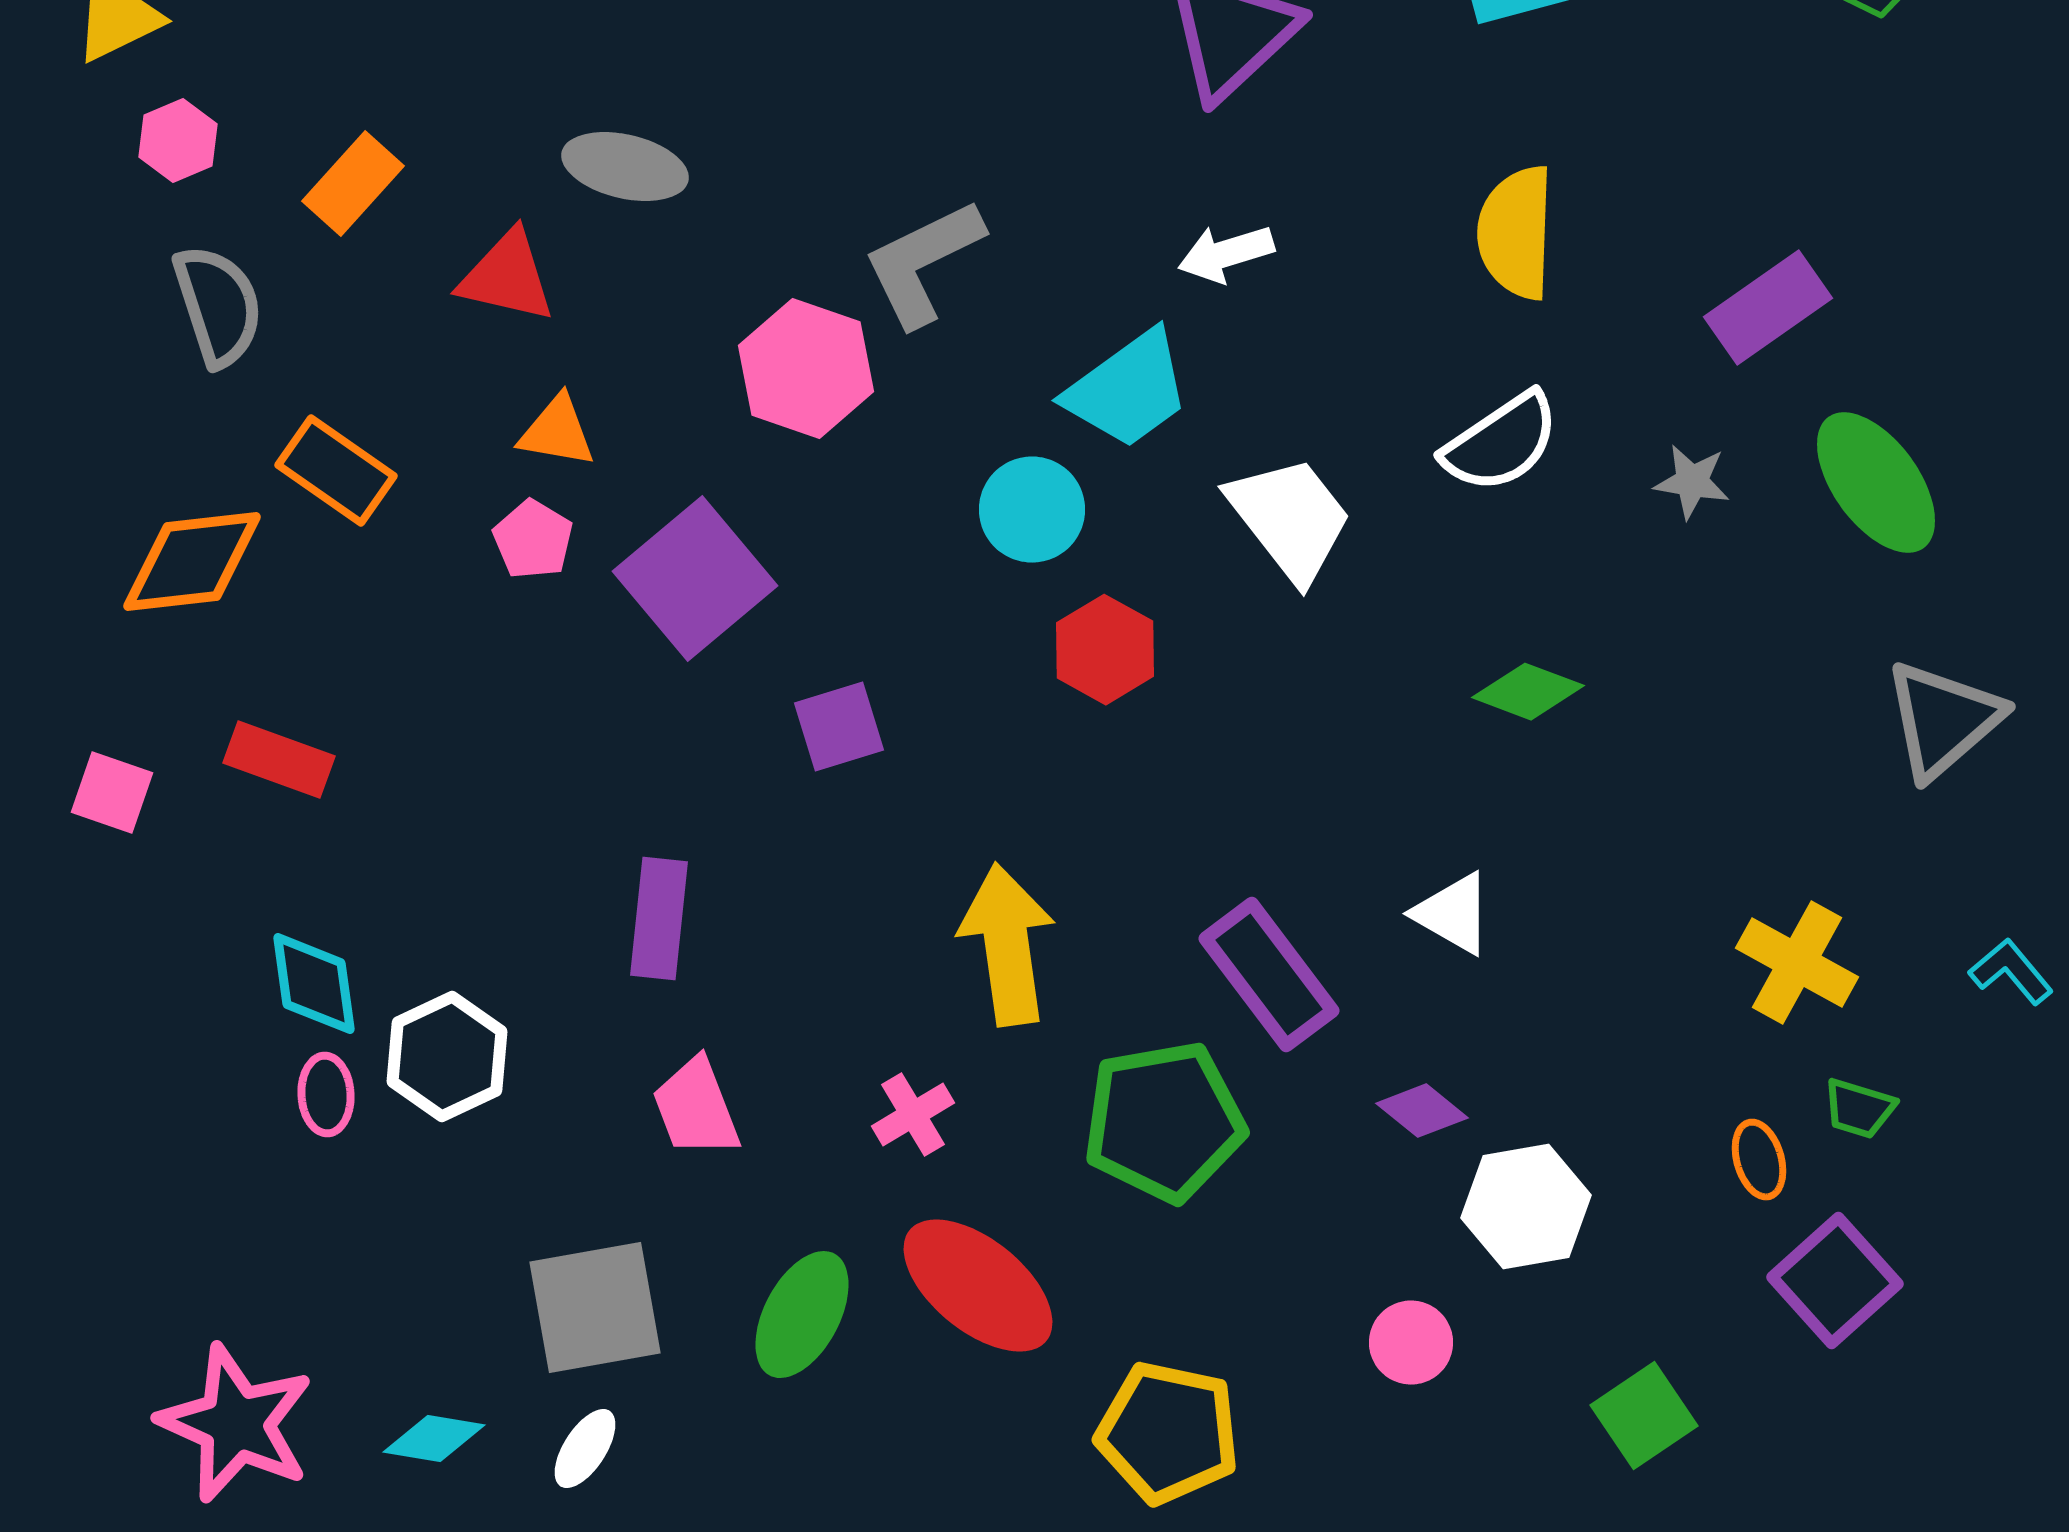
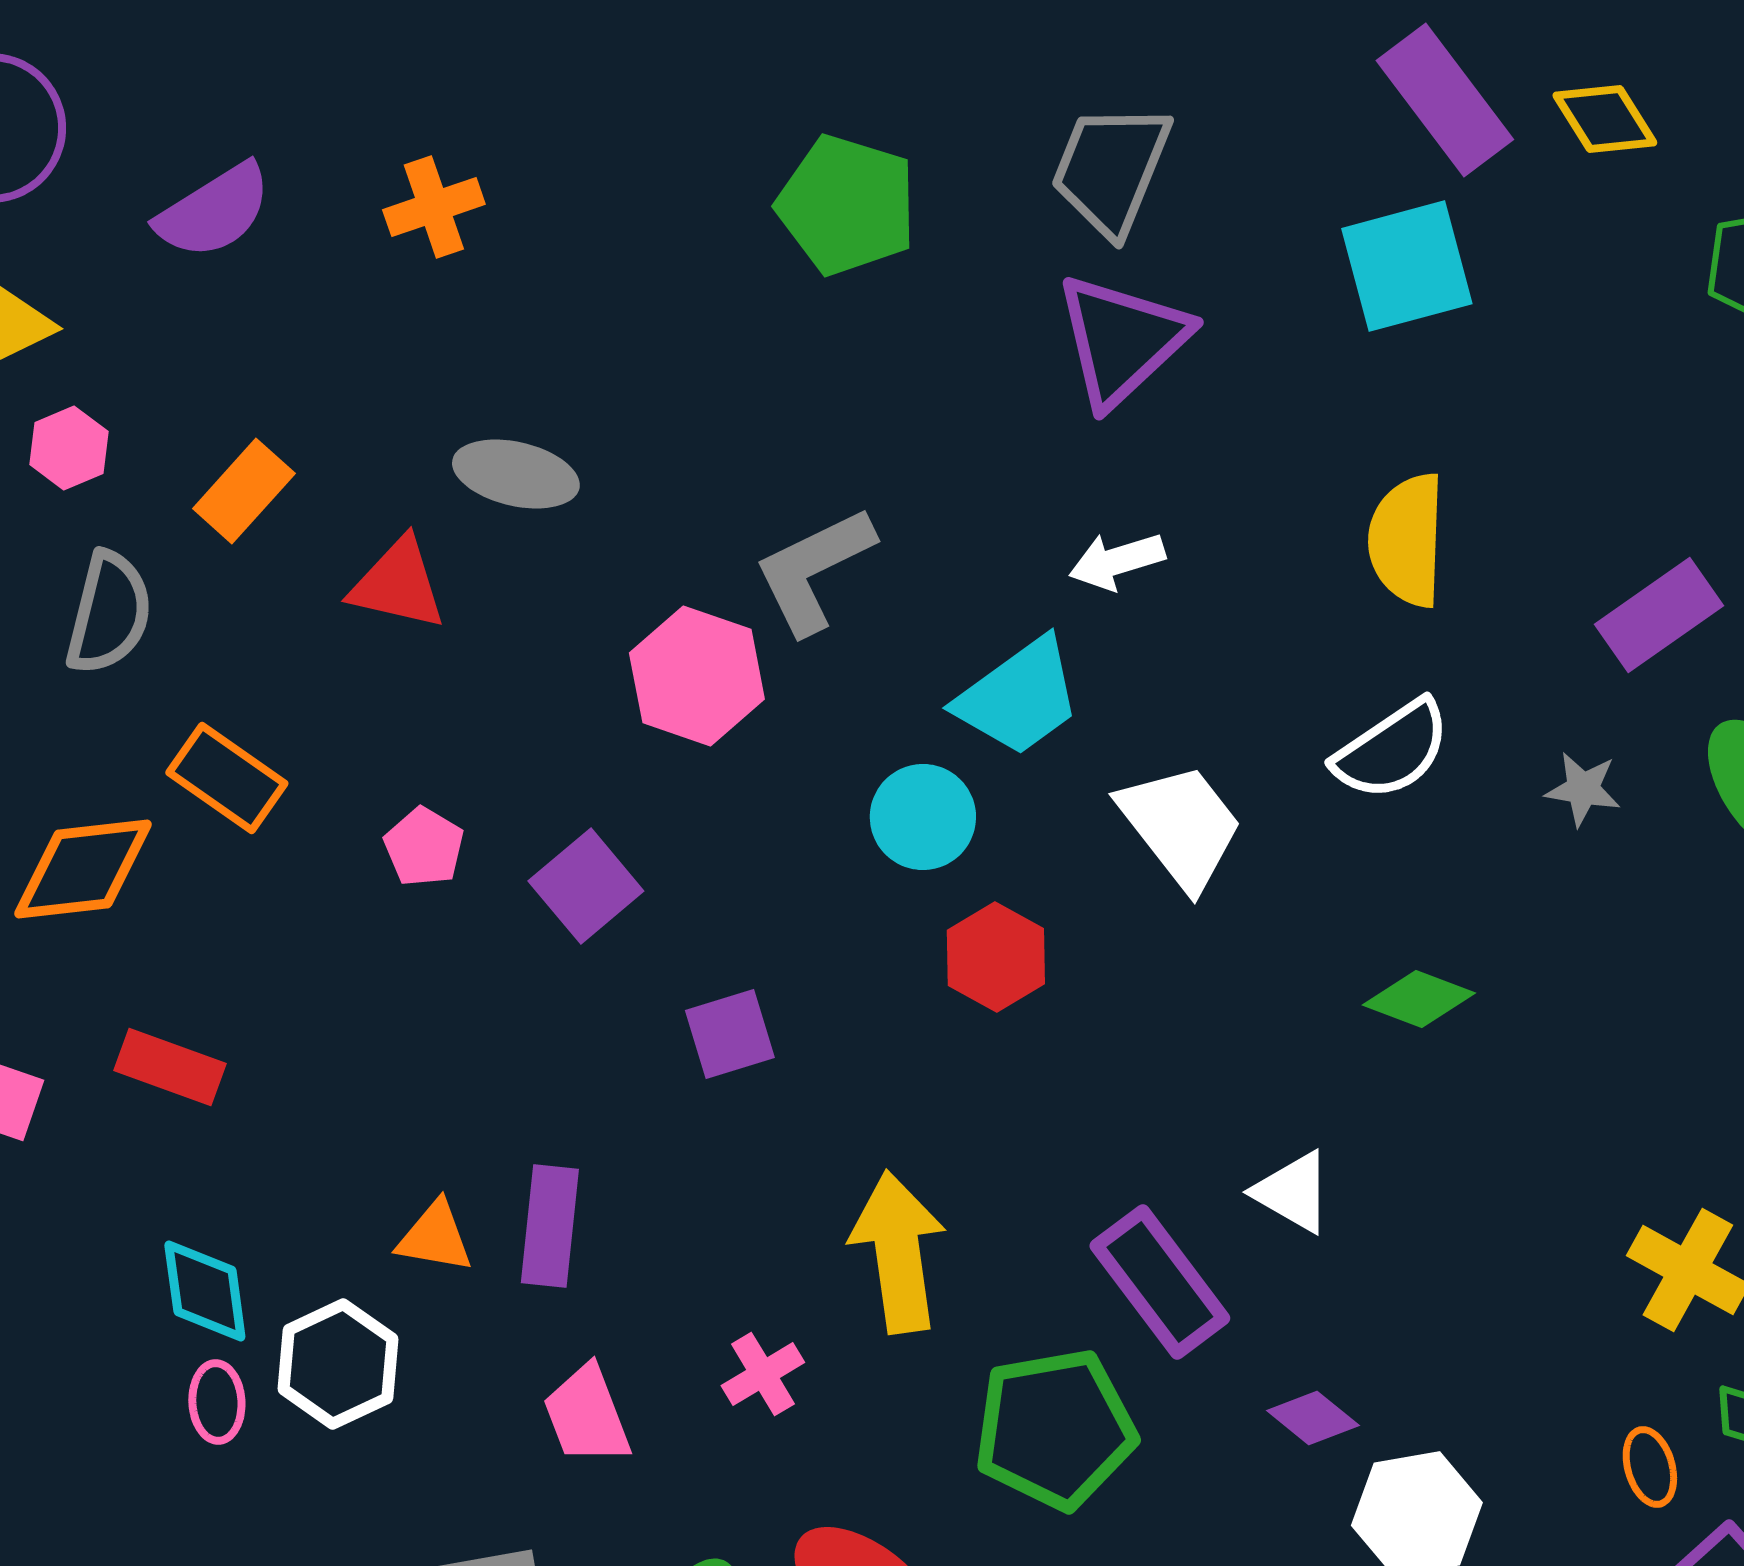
gray semicircle: (218, 306) -> (109, 613), turned 32
orange triangle: (557, 432) -> (435, 1237), moved
purple square: (695, 579) -> (586, 886), size x0.7
white triangle: (1453, 914) -> (1293, 1192), moved
pink cross: (913, 1115) -> (763, 1374), moved

